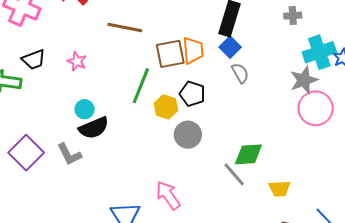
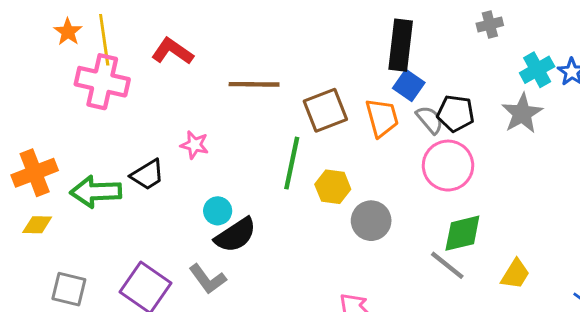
orange trapezoid: (193, 50) -> (382, 118), moved
cyan cross: (319, 52) -> (537, 70), size x0.7
black trapezoid: (34, 60) -> (147, 175), moved
black pentagon: (192, 94) -> (456, 113), moved
pink circle: (316, 108) -> (448, 166), moved
yellow trapezoid: (280, 189) -> (515, 274), turned -45

